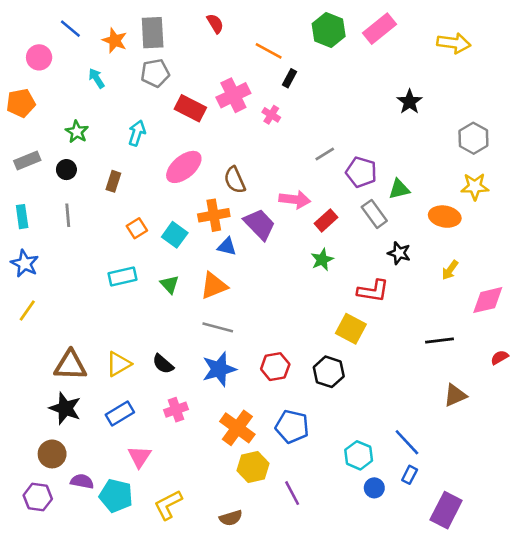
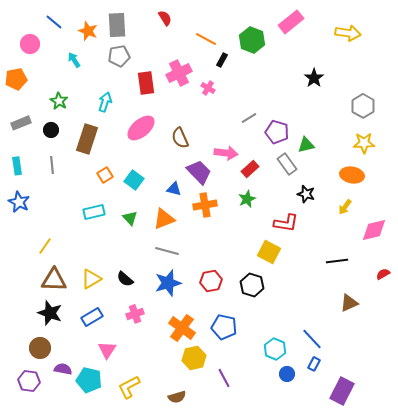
green hexagon: (329, 30) -> (252, 40), moved
red rectangle: (190, 108) -> (146, 83), turned 55
brown rectangle: (113, 181) -> (87, 139), size x1.8
orange cross: (214, 215) -> (205, 205), moved
orange ellipse: (445, 217) -> (352, 175), moved
yellow line: (27, 310) -> (45, 246), moved

